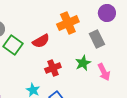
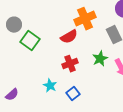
red semicircle: (41, 41) -> (69, 37), moved

